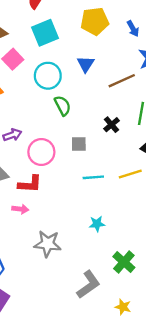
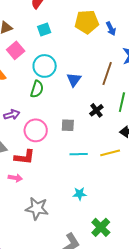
blue arrow: (133, 29) -> (111, 29), moved
cyan square: (45, 33) -> (44, 29), size x0.6
blue triangle: (86, 64) -> (74, 80), moved
brown line: (122, 81) -> (107, 74), turned -50
green semicircle: (63, 106) -> (37, 89), moved, turned 42

